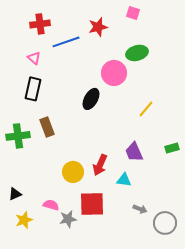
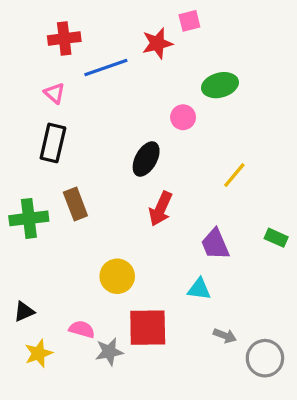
pink square: (133, 13) -> (189, 21), moved, turned -32
pink circle: (114, 73) -> (183, 117), size x0.6
green rectangle: (172, 148) -> (276, 238), turned 40
red arrow: (100, 165) -> (161, 209), moved

